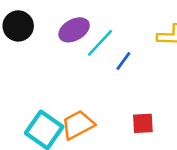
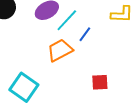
orange trapezoid: (78, 125) -> (60, 50), moved

